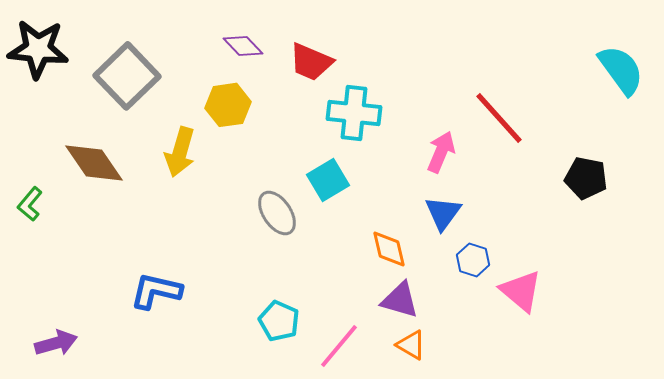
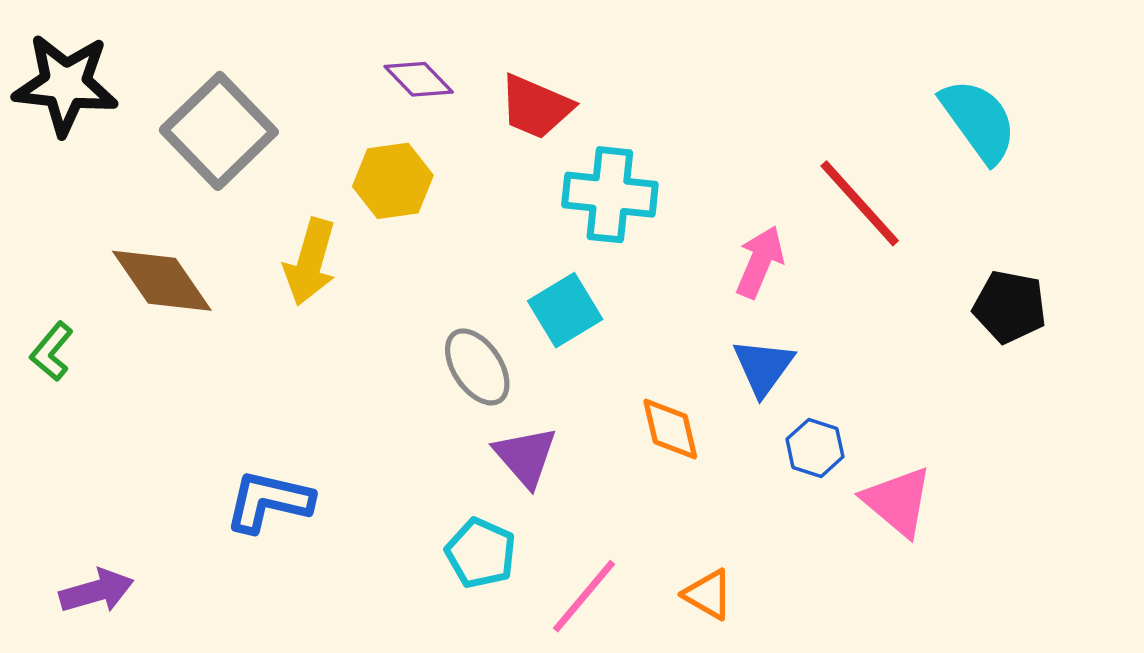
cyan semicircle: (621, 70) -> (979, 121), moved
purple triangle: (400, 300) -> (525, 457), moved, turned 33

